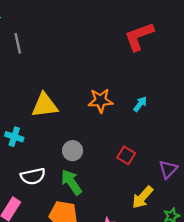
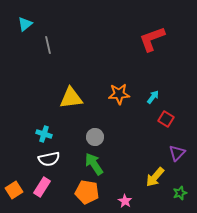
cyan cross: (14, 137) -> (44, 134), moved
red square: (126, 155) -> (166, 119), moved
white semicircle: (33, 176) -> (49, 159), moved

